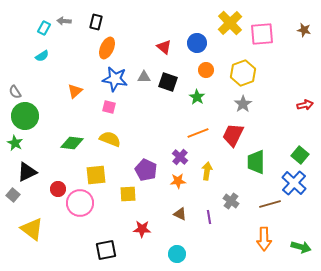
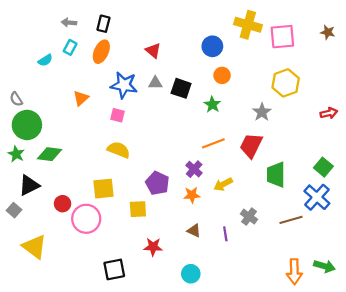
yellow cross: (230, 23) -> (248, 25), turned -30
cyan rectangle: (44, 28) -> (70, 47), moved
red triangle: (164, 47) -> (153, 51), moved
orange ellipse: (107, 48) -> (101, 52), moved
yellow hexagon: (243, 73) -> (286, 83), moved
green diamond: (72, 143) -> (50, 154), moved
yellow arrow: (207, 171) -> (223, 184), turned -126
orange arrow: (264, 239) -> (294, 272), moved

